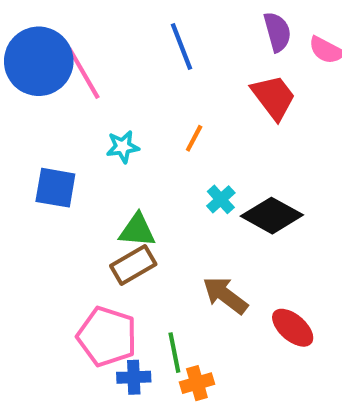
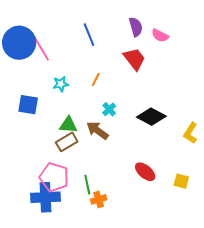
black diamond: (272, 216) -> (151, 117), moved
brown arrow: (225, 295) -> (97, 130), moved
blue cross: (134, 377) -> (46, 197), moved, size x1.8

